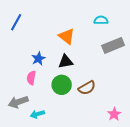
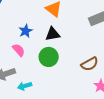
pink semicircle: (31, 78) -> (19, 50), turned 128
brown semicircle: (87, 88) -> (90, 64), moved

